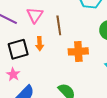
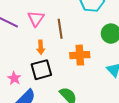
black square: (18, 49) -> (41, 70), moved

